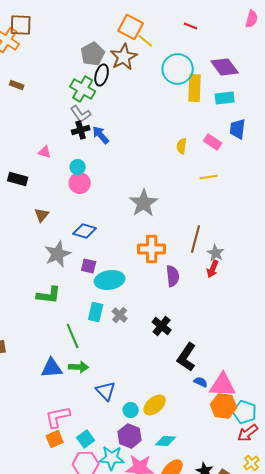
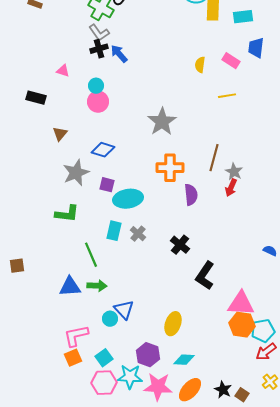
blue semicircle: (201, 382) -> (270, 251), moved
yellow ellipse: (155, 405) -> (173, 324), turned -30
cyan circle: (131, 410) -> (110, 319), moved
cyan pentagon: (245, 412) -> (263, 331), turned -30

